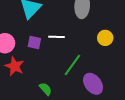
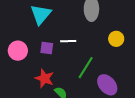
red star: (15, 66) -> (44, 78), moved

